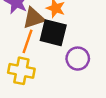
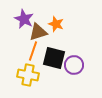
black square: (53, 33) -> (54, 58), moved

